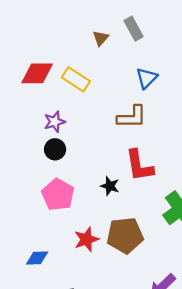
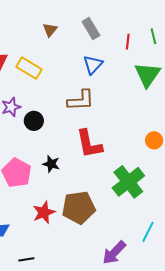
gray rectangle: (134, 29) -> (91, 29), moved
black circle: (55, 149) -> (34, 121), moved
black star: (110, 186) -> (51, 164), moved

